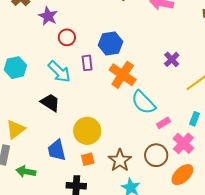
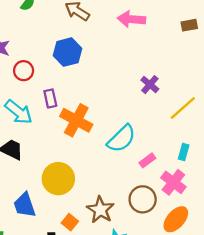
blue hexagon: (110, 43) -> (68, 52), moved
orange cross: (123, 75) -> (76, 120), moved
cyan semicircle: (143, 102) -> (121, 139), turned -84
orange square: (88, 159) -> (70, 222), moved, turned -32

